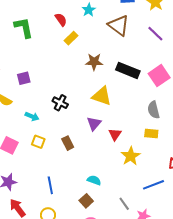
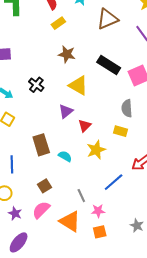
brown triangle: (119, 25) -> (107, 19), turned 50
brown star: (94, 62) -> (67, 54), moved
brown rectangle: (68, 143) -> (41, 145), moved, size x1.5
cyan semicircle: (94, 180) -> (65, 156), moved
blue line: (154, 185) -> (114, 182), turned -30

